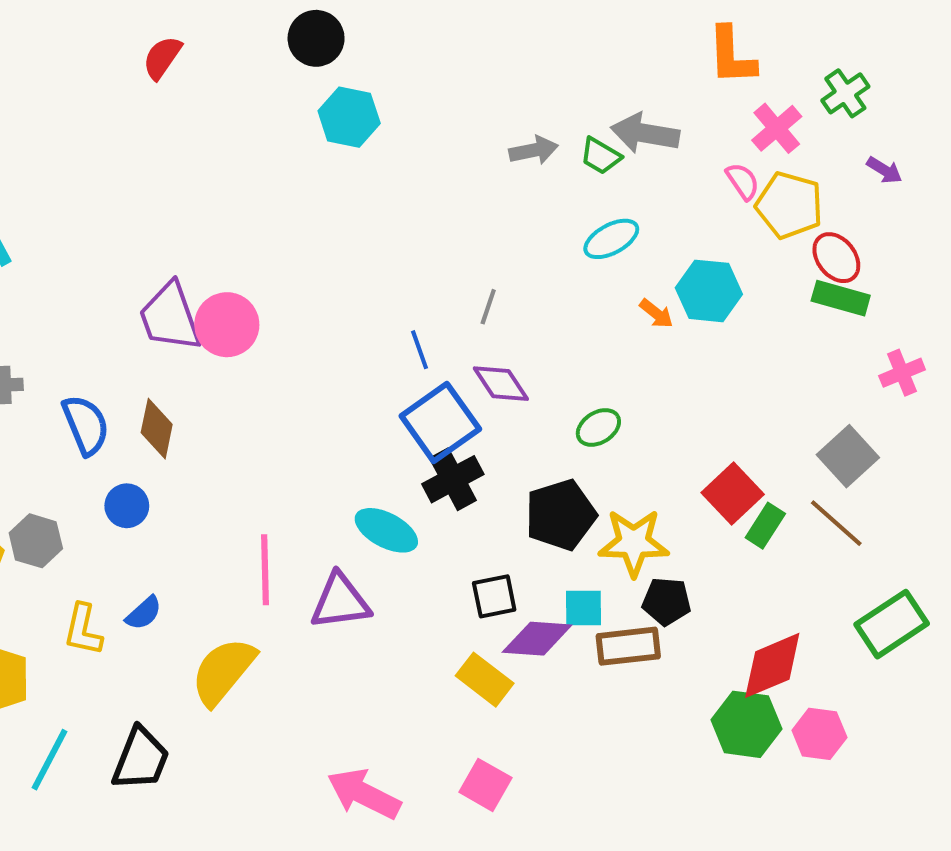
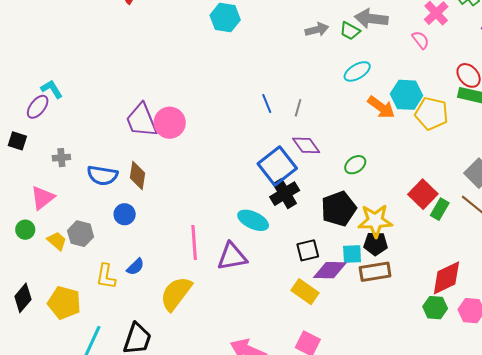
yellow pentagon: (789, 205) -> (432, 114), moved
orange arrow: (656, 314) -> (381, 107), size x1.6
blue line: (420, 350) -> (267, 103), moved
blue semicircle: (86, 425) -> (102, 175), turned 124
black pentagon: (667, 601) -> (376, 244), moved
green hexagon: (746, 724) -> (435, 308), size x0.7

